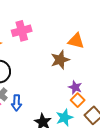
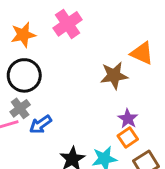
pink cross: (22, 31) -> (68, 24), turned -30
blue arrow: (17, 103) -> (40, 125), turned 42

